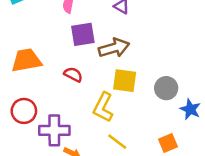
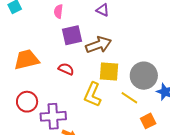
gray circle: (166, 88) -> (144, 76), size x1.4
yellow line: (117, 142) -> (129, 98), moved

